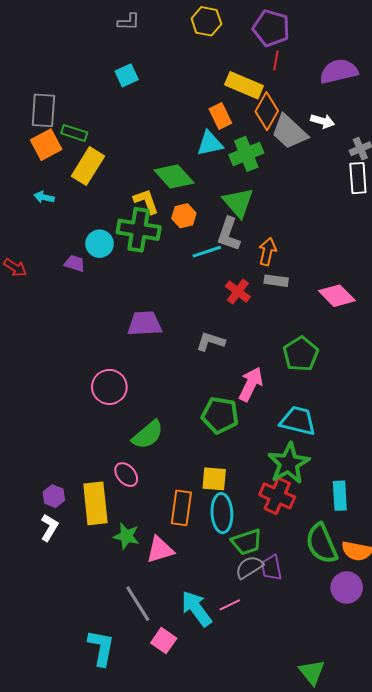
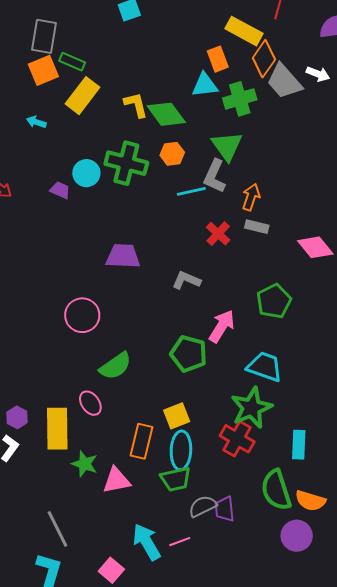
yellow L-shape: (146, 201) -> (136, 105), moved
yellow square: (214, 479) -> (177, 416), turned -32
green trapezoid: (247, 542) -> (176, 479), moved
gray line: (138, 604) -> (57, 529), moved

